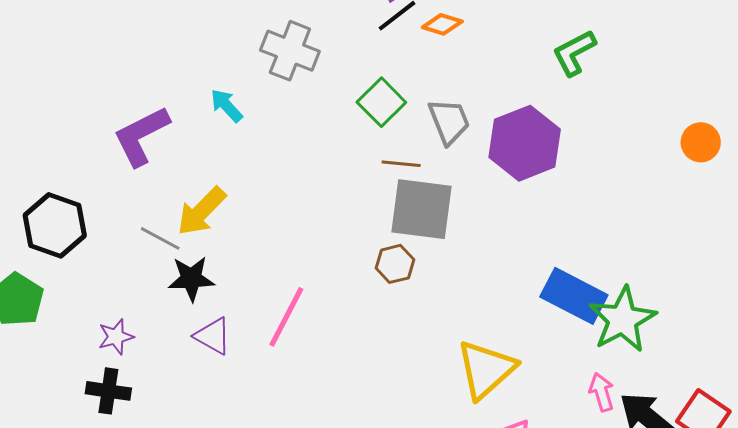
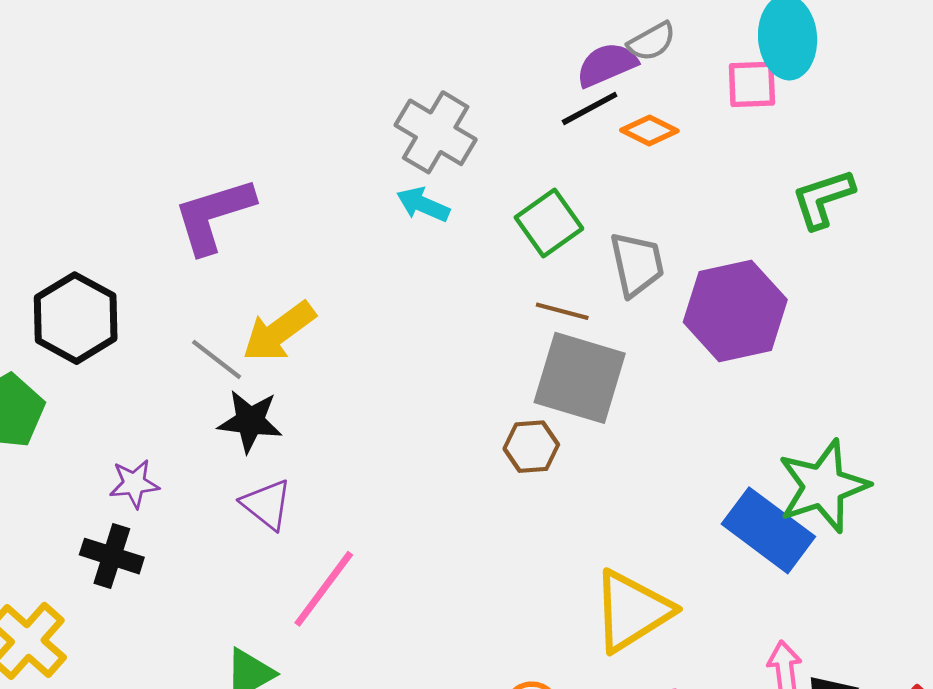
cyan arrow: (226, 106) -> (423, 205), moved, turned -33
pink line: (286, 317) -> (324, 589), moved
green star: (623, 320) -> (823, 486), moved

